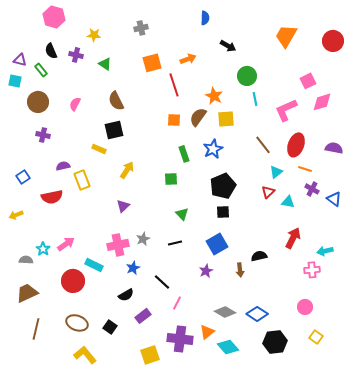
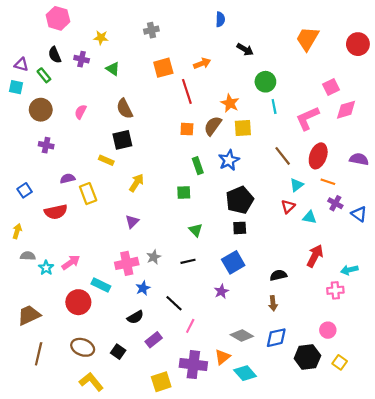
yellow arrow: (16, 215) -> (17, 231), turned 128
gray semicircle: (26, 260) -> (28, 256), moved
brown arrow: (240, 270) -> (273, 303), moved
blue diamond: (257, 314) -> (276, 338), turned -45
black hexagon: (275, 342) -> (307, 357), moved

